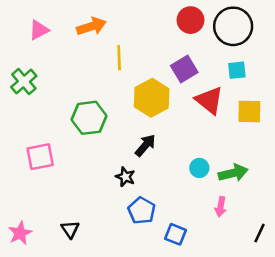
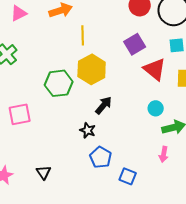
yellow hexagon: (152, 98) -> (92, 69), moved
cyan circle: (199, 168) -> (156, 108), moved

